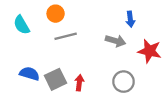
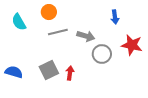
gray arrow: (116, 41) -> (86, 36), moved
blue semicircle: (29, 74) -> (14, 72), moved
gray circle: (123, 82) -> (102, 54), moved

